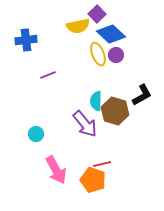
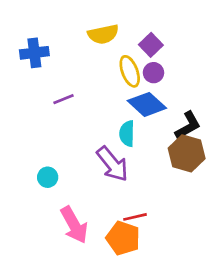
purple square: (97, 14) -> (151, 45), moved
blue diamond: (111, 34) -> (147, 104), moved
brown hexagon: (115, 111) -> (187, 153), moved

